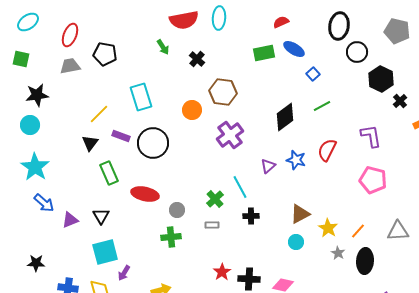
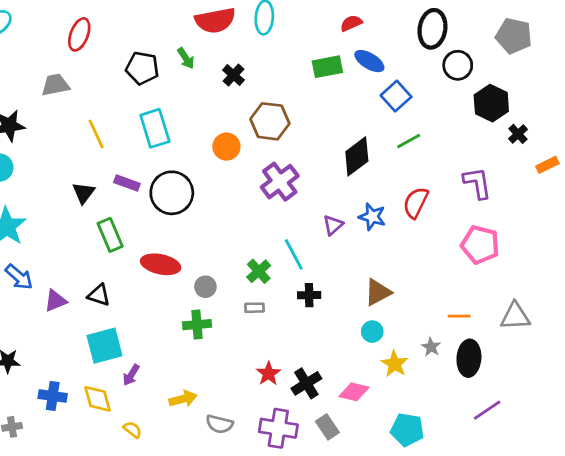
red ellipse: (70, 35) -> (79, 34), moved
black pentagon: (105, 54) -> (142, 68), moved
blue square: (313, 74) -> (396, 96), size x1.5
yellow line: (99, 114) -> (96, 134), moved, turned -70
black triangle: (101, 216) -> (99, 295), turned -42
yellow star: (328, 228) -> (395, 364), moved
orange line: (358, 231) -> (459, 316), turned 49
black cross: (249, 279) -> (306, 383), turned -35

